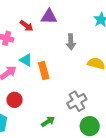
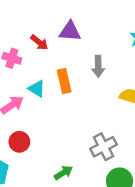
orange rectangle: (44, 70) -> (64, 81), moved

